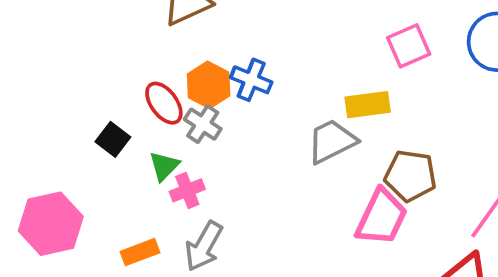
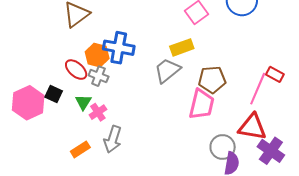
blue cross: (251, 80) -> (119, 48), size x1.4
pink hexagon: (51, 224) -> (28, 103), moved

